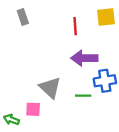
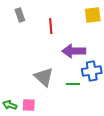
red line: (75, 26) -> (51, 26), moved
pink square: (33, 109) -> (29, 105), moved

